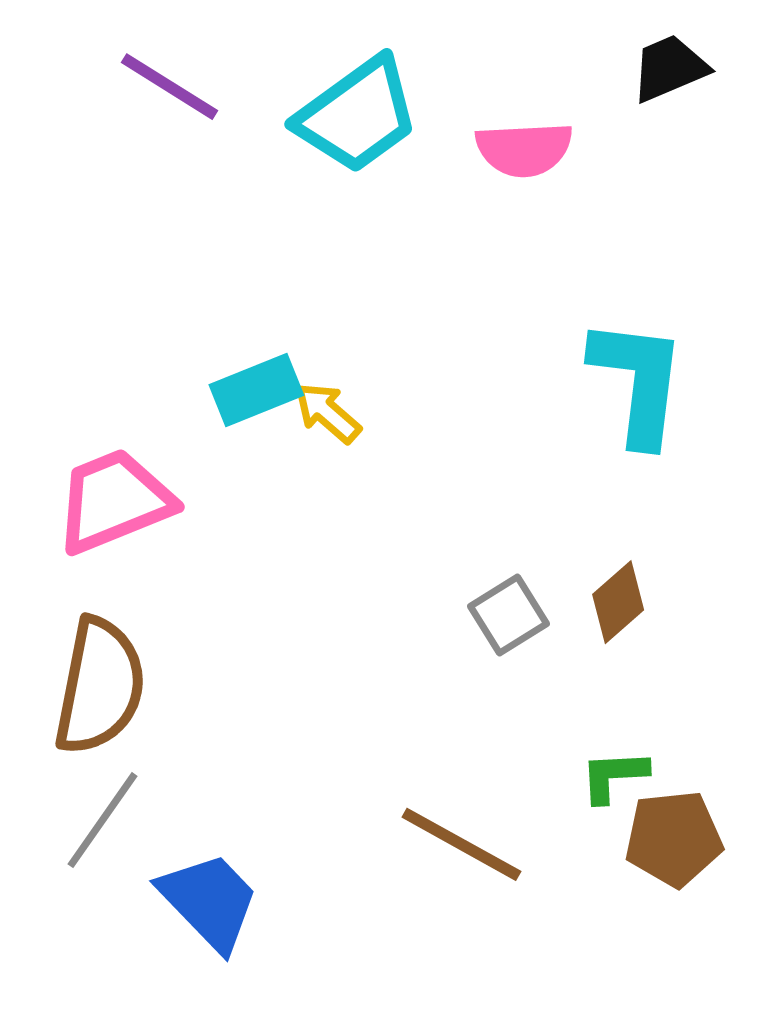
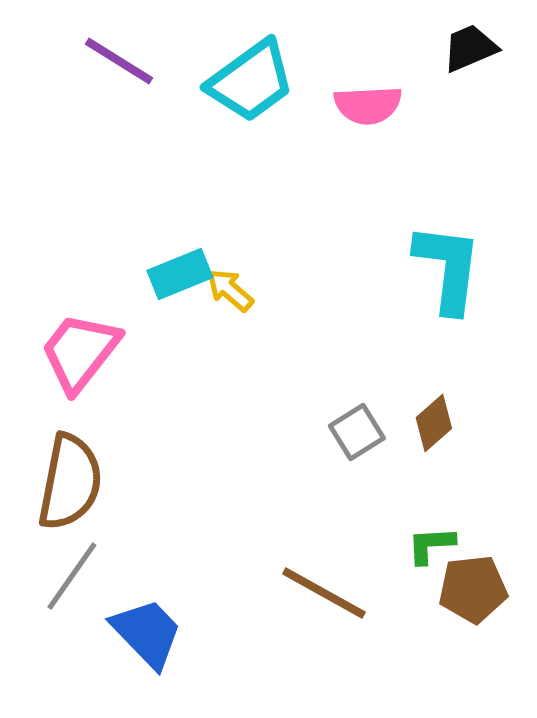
pink trapezoid: (114, 501) -> (80, 352), turned -30

